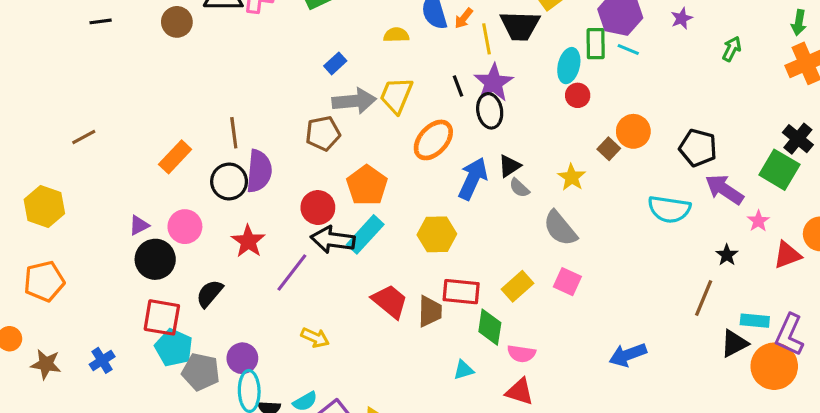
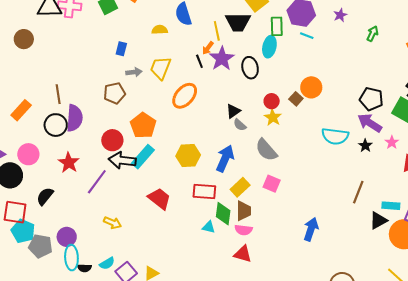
orange arrow: (464, 18) -> (208, 48), moved
brown circle: (177, 22) -> (24, 39), moved
green rectangle: (596, 44) -> (277, 26), moved
blue rectangle: (335, 63) -> (121, 49), turned -32
red circle: (578, 95) -> (272, 101), moved
gray arrow: (354, 101) -> (134, 72), size x0.6
black ellipse: (490, 111) -> (250, 68), moved
black pentagon: (698, 148) -> (371, 99), moved
blue arrow: (473, 179) -> (225, 159), moved
black star: (727, 255) -> (365, 146), moved
brown trapezoid: (430, 311) -> (244, 211), moved
blue arrow: (628, 355) -> (311, 229), turned 130
cyan triangle: (464, 370) -> (209, 227), moved, turned 32

